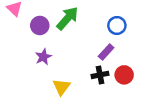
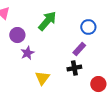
purple circle: (40, 25) -> (17, 35), moved
red circle: (124, 75) -> (98, 84), moved

